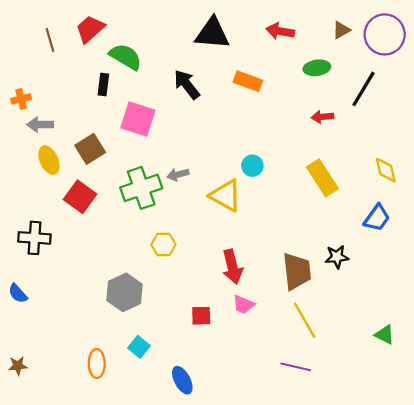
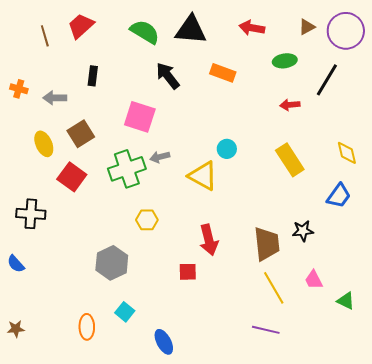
green semicircle: (126, 57) -> (145, 32), moved
orange cross: (21, 99) -> (19, 89), turned 30
pink square: (138, 119) -> (140, 117), moved
gray arrow: (40, 125) -> (55, 98), moved
pink trapezoid: (243, 305) -> (314, 280), moved, turned 40
red square: (201, 316) -> (188, 272), moved

